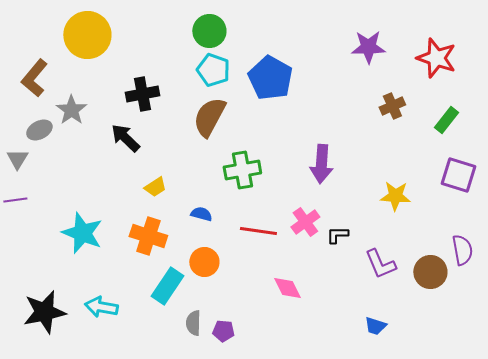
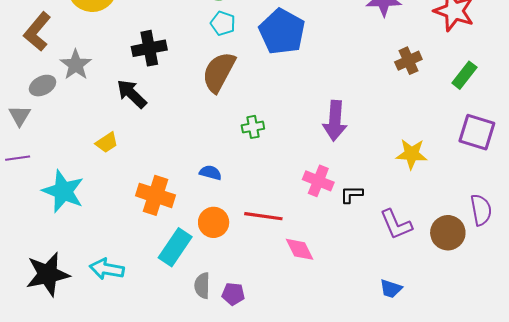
cyan pentagon: (213, 70) -> (223, 23), size x0.7
green cross: (242, 170) -> (253, 127), size x0.6
yellow trapezoid: (155, 187) -> (107, 143), moved
pink cross: (305, 222) -> (318, 181), turned -32
red line: (258, 231) -> (263, 216), moved
cyan star: (82, 233) -> (63, 191), moved

